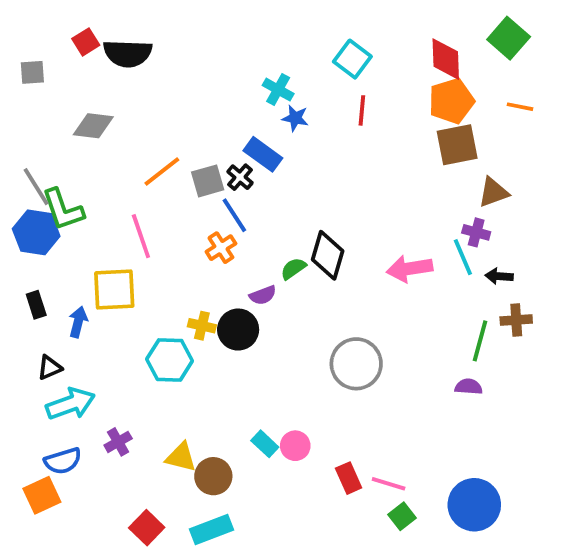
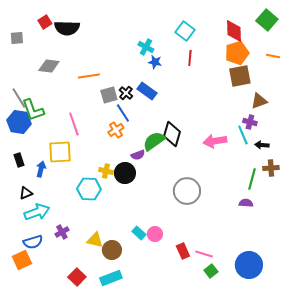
blue rectangle: (263, 154) -> (147, 91), moved
orange line: (162, 171) -> (89, 76), moved, turned 30
green semicircle: (293, 269) -> (154, 141), size x1.6

